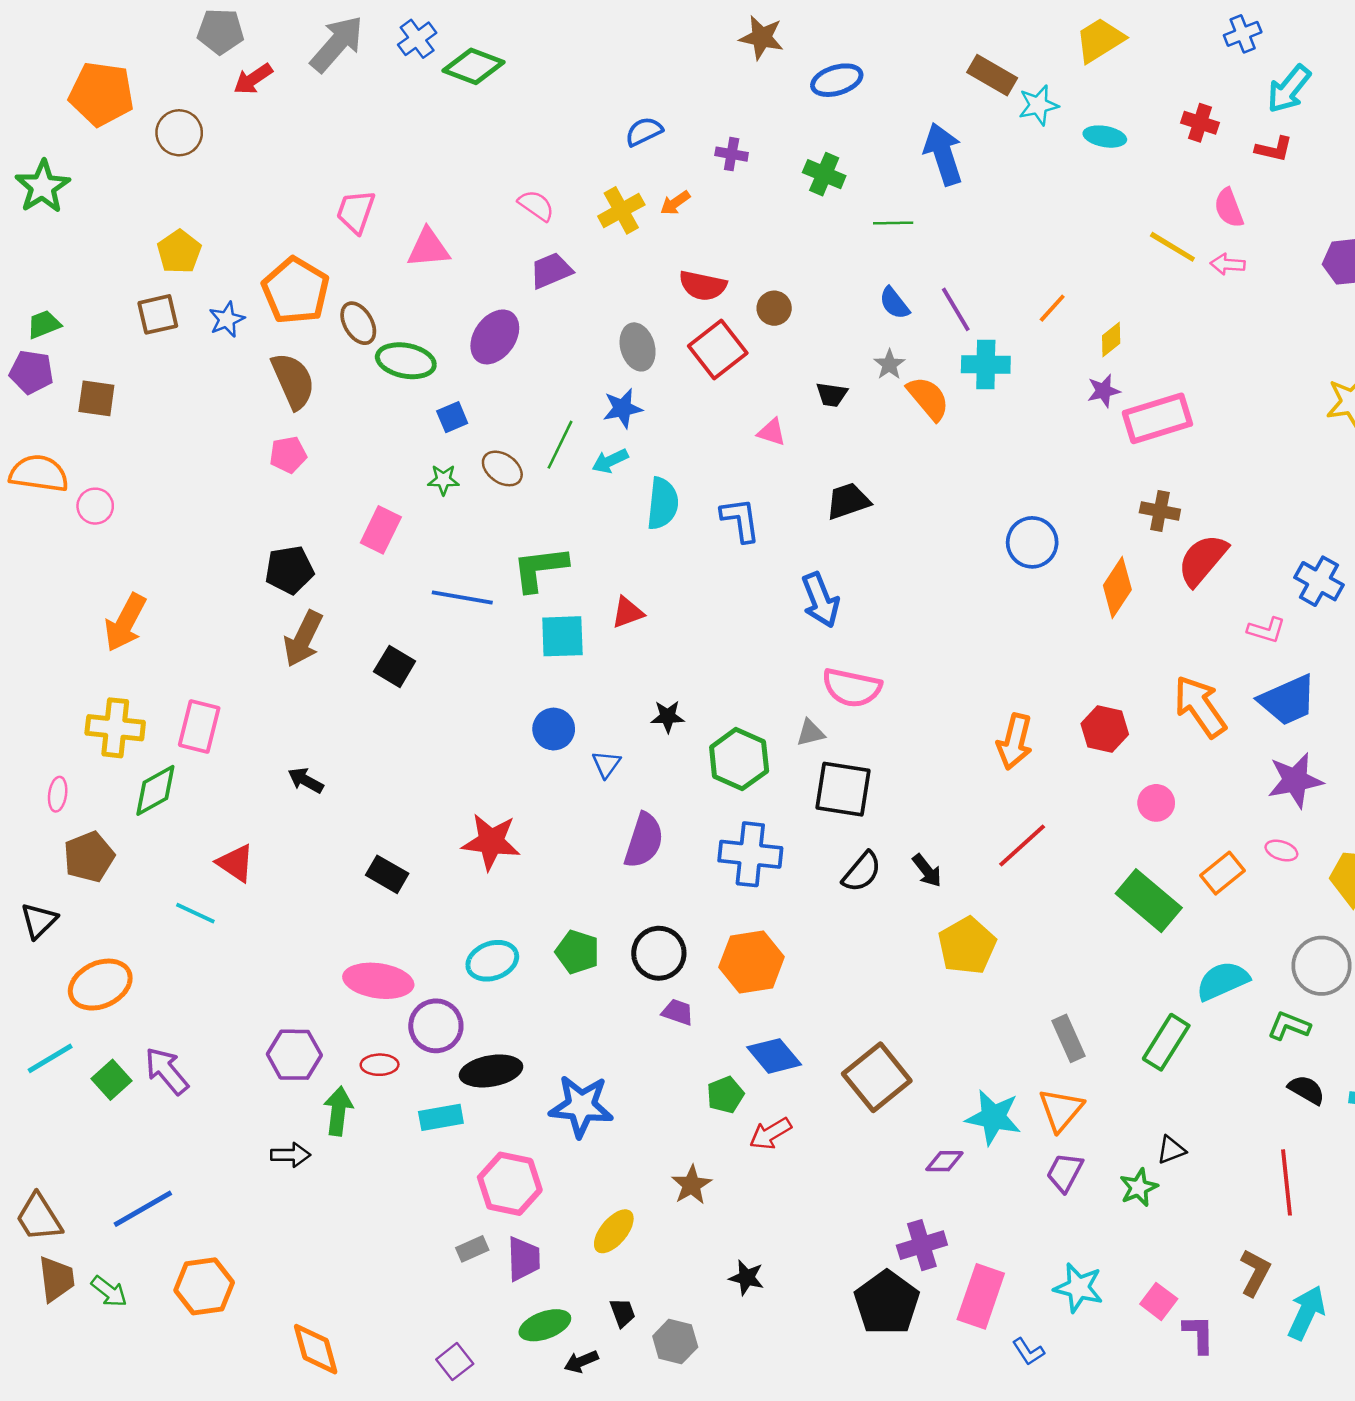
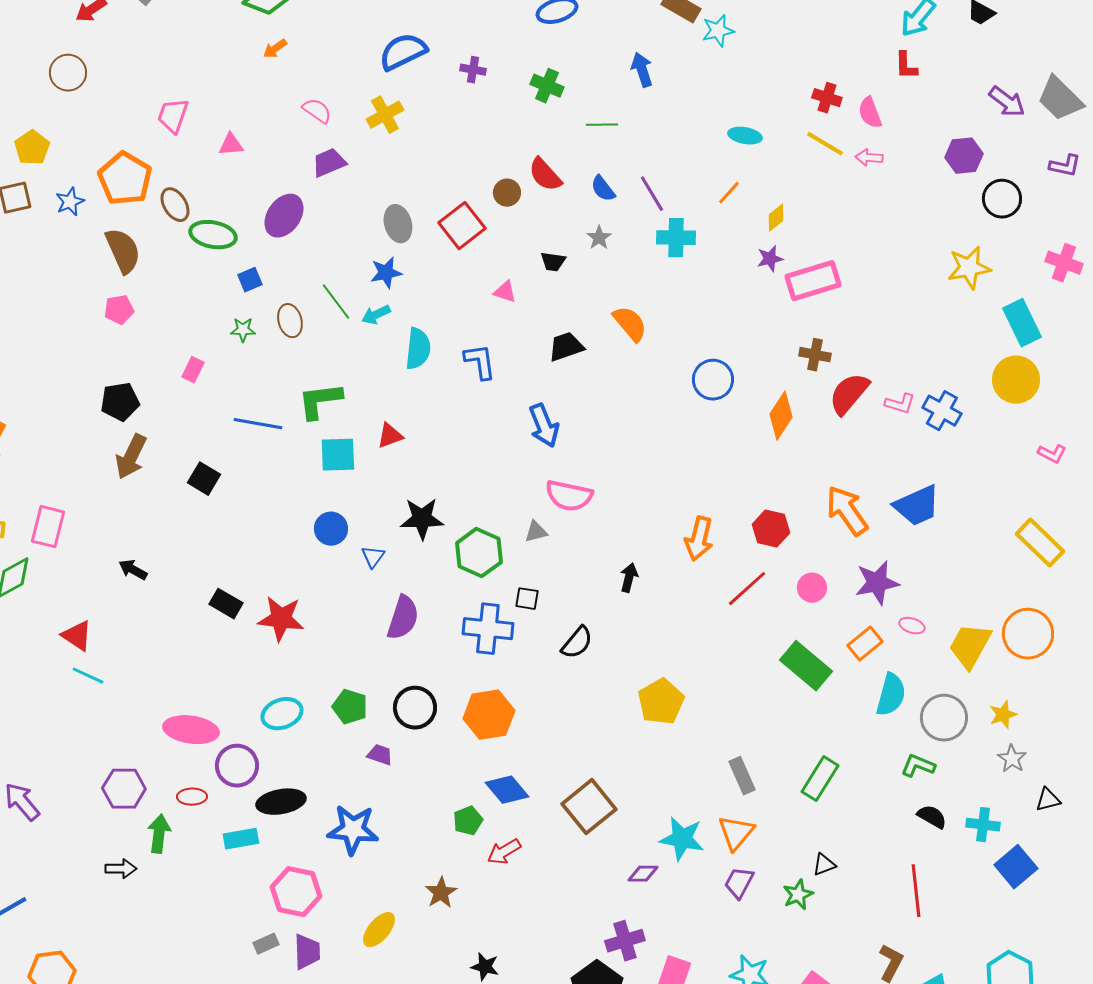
red cross: (1200, 123) -> (827, 98), moved
blue semicircle: (644, 132) -> (403, 52), size x1.6
brown circle: (179, 133) -> (68, 73), moved
cyan ellipse: (1105, 137) -> (745, 136), moved
red L-shape: (1274, 149) -> (906, 66), turned 76
blue arrow: (943, 154) -> (642, 70), size x0.7
orange arrow: (675, 203) -> (275, 49), moved
pink triangle: (428, 248) -> (231, 145), size x0.7
red semicircle: (703, 286) -> (545, 175), moved, turned 36
orange semicircle: (928, 398) -> (630, 324), moved
green line: (560, 445) -> (336, 302), turned -63
brown ellipse: (502, 468) -> (290, 321), turned 40
pink rectangle: (381, 530) -> (193, 370), size x0.7
pink L-shape: (1266, 630) -> (900, 404), moved
black star: (668, 716) -> (422, 519), size x1.6
purple star: (1295, 780) -> (877, 583), moved
black square: (843, 789) -> (527, 599), moved, size x0.5
red line: (1022, 846) -> (747, 589), moved
black arrow: (927, 871) -> (629, 578), moved, turned -128
black rectangle: (387, 874) -> (226, 604), moved
cyan line: (195, 913) -> (88, 676), moved
cyan semicircle: (1223, 981) -> (891, 695), moved, turned 129
purple trapezoid: (678, 1012) -> (380, 755), moved

